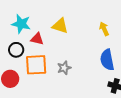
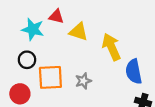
yellow arrow: (104, 29) -> (111, 47), moved, size x1.6
red triangle: (37, 39) -> (56, 16), moved

